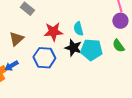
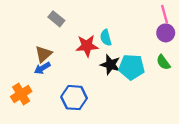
cyan semicircle: (78, 29) -> (106, 38), moved
blue hexagon: (44, 58) -> (74, 98), moved
blue arrow: (11, 66) -> (42, 68), moved

